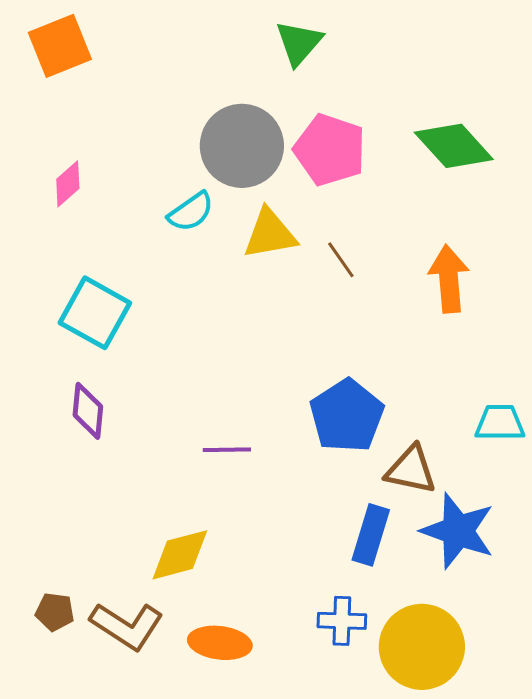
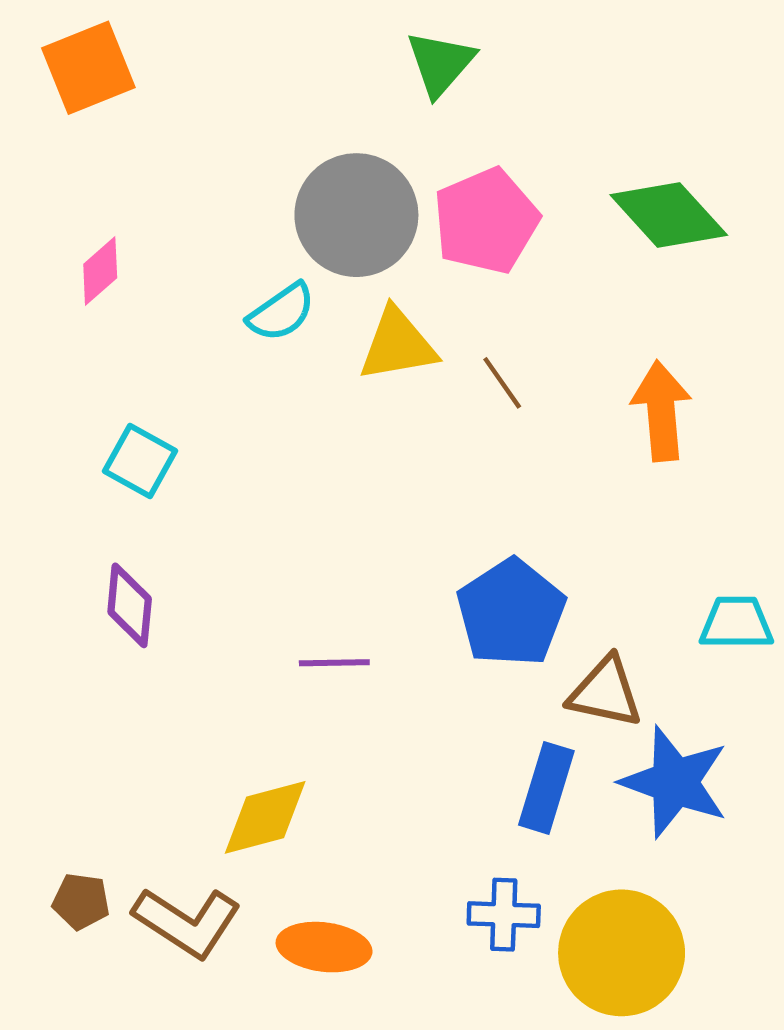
pink pentagon: (330, 150) -> (486, 221), turned 30
cyan square: (95, 313) -> (140, 461), size x0.7

